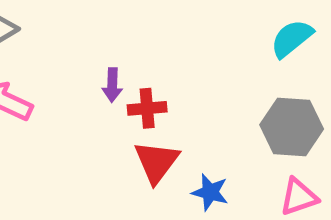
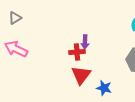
purple arrow: (112, 85) -> (85, 42), moved

